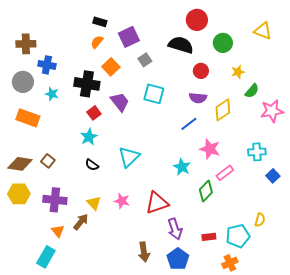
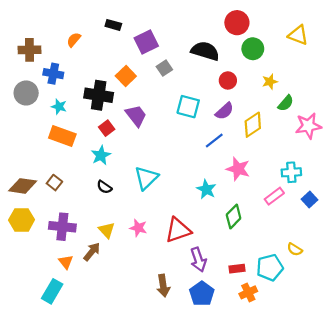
red circle: (197, 20) -> (237, 23), moved
orange semicircle: (97, 42) -> (74, 40), moved
cyan square: (154, 94) -> (188, 107), moved
purple semicircle: (198, 98) -> (224, 111), turned -48
orange rectangle: (28, 118) -> (62, 136), moved
pink rectangle: (225, 173) -> (274, 196), moved
yellow semicircle: (260, 220) -> (295, 249), turned 104
orange cross: (230, 263) -> (248, 292), moved

